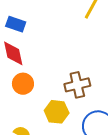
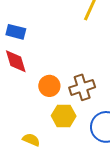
orange circle: (23, 84) -> (49, 86), moved

